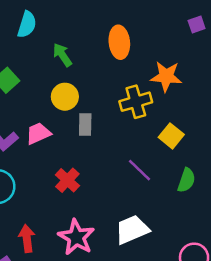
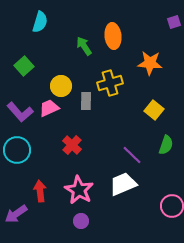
green arrow: (62, 55) -> (84, 46), moved
yellow circle: (65, 97) -> (61, 86), moved
yellow cross: (136, 102) -> (110, 83), moved
purple line: (140, 170) -> (132, 155), moved

